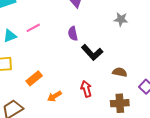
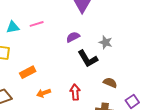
gray star: (121, 19) -> (106, 42), moved
purple semicircle: (73, 34) -> (73, 37), turned 64

